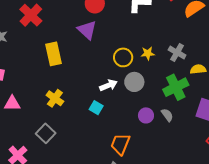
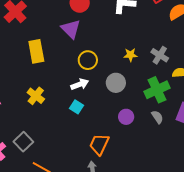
yellow circle: (123, 57) -> (88, 60), moved
white arrow: (108, 85) -> (80, 84), moved
gray semicircle: (167, 115) -> (157, 117), moved
gray square: (46, 133) -> (23, 142), moved

